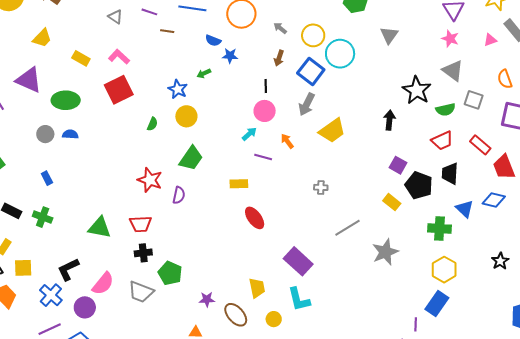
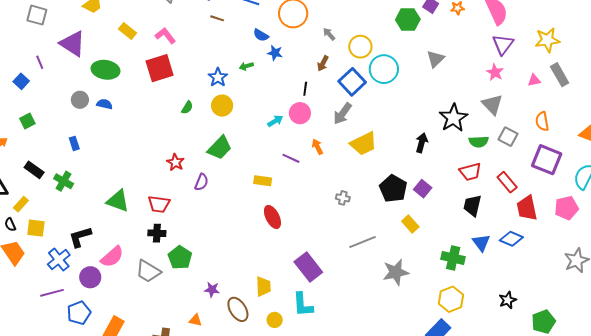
cyan arrow: (249, 134) -> (275, 121), moved
red star: (150, 180) -> (175, 162), size x0.7
black pentagon: (419, 185) -> (393, 189), moved

